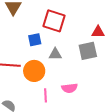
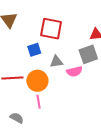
pink semicircle: (69, 88) -> (74, 71), moved
pink line: (45, 95) -> (39, 102), moved

